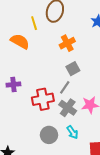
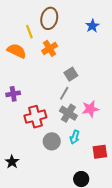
orange cross: (67, 43) -> (50, 48), moved
red cross: (43, 99) -> (35, 117), moved
cyan arrow: (72, 132) -> (75, 137), turned 56

